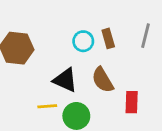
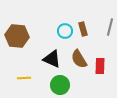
red rectangle: (132, 102) -> (100, 66), moved
yellow line: (47, 106) -> (24, 78), moved

